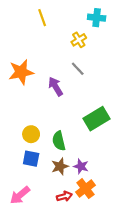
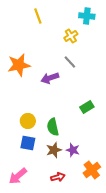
purple arrow: (55, 86) -> (50, 78), turned -78
green rectangle: (97, 119) -> (87, 107), size x0.6
orange cross: (85, 189) -> (92, 170), moved

